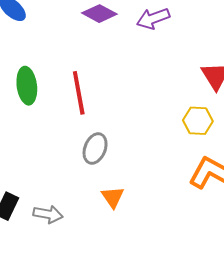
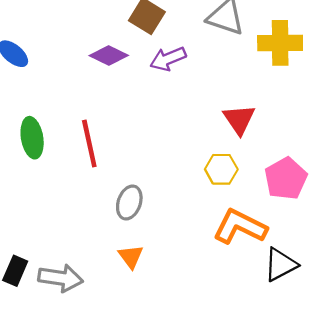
gray ellipse: (95, 149) -> (129, 202), moved
gray arrow: (48, 214) -> (61, 278), size x1.4

